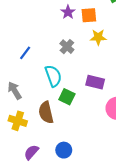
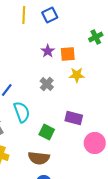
cyan semicircle: (53, 76) -> (22, 112), moved
brown semicircle: (46, 112) -> (39, 158), moved, turned -70

